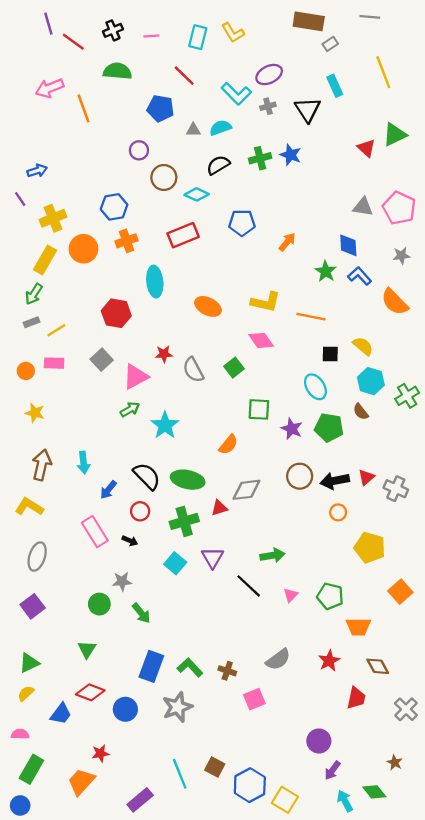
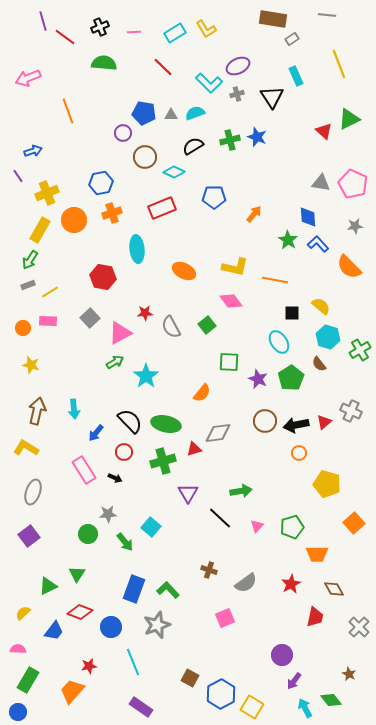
cyan rectangle: (198, 37) -> (175, 33), turned 45
pink arrow: (50, 88) -> (28, 78), moved
orange line: (84, 108) -> (68, 111), moved
blue pentagon: (160, 108) -> (144, 113), moved
green pentagon: (329, 428) -> (291, 378), turned 30
gray cross: (396, 489) -> (351, 411), moved
cyan square: (175, 563) -> (151, 527), moved
green pentagon: (330, 596) -> (292, 527), turned -30
green triangle: (29, 663) -> (48, 586), moved
brown cross: (227, 671) -> (209, 570), moved
cyan line: (180, 774) -> (133, 662), moved
purple rectangle: (140, 800) -> (141, 707), moved, turned 75

